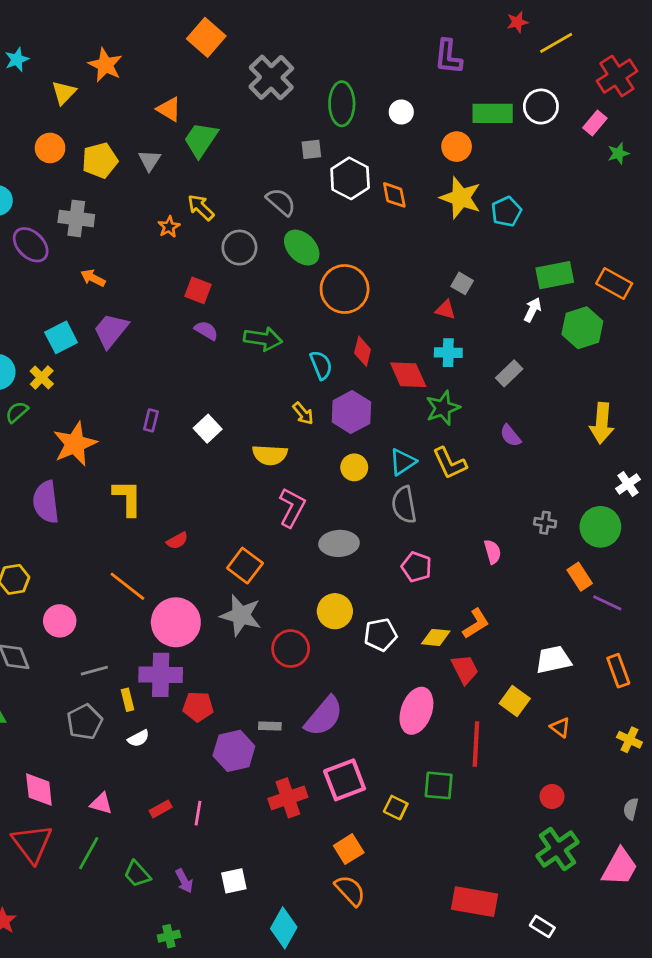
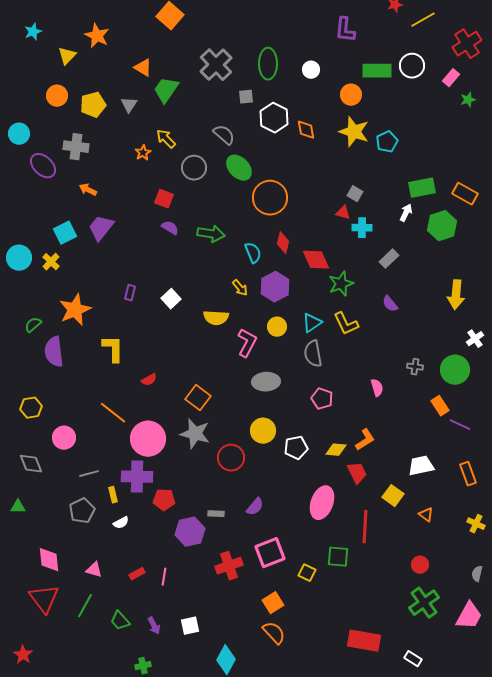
gray cross: (271, 77) -> (216, 65), moved
cyan cross: (448, 353) -> (362, 228), moved
green semicircle: (17, 412) -> (33, 325), moved
pink L-shape: (292, 507) -> (247, 343), moved
purple semicircle: (324, 716) -> (255, 507), size x0.6

